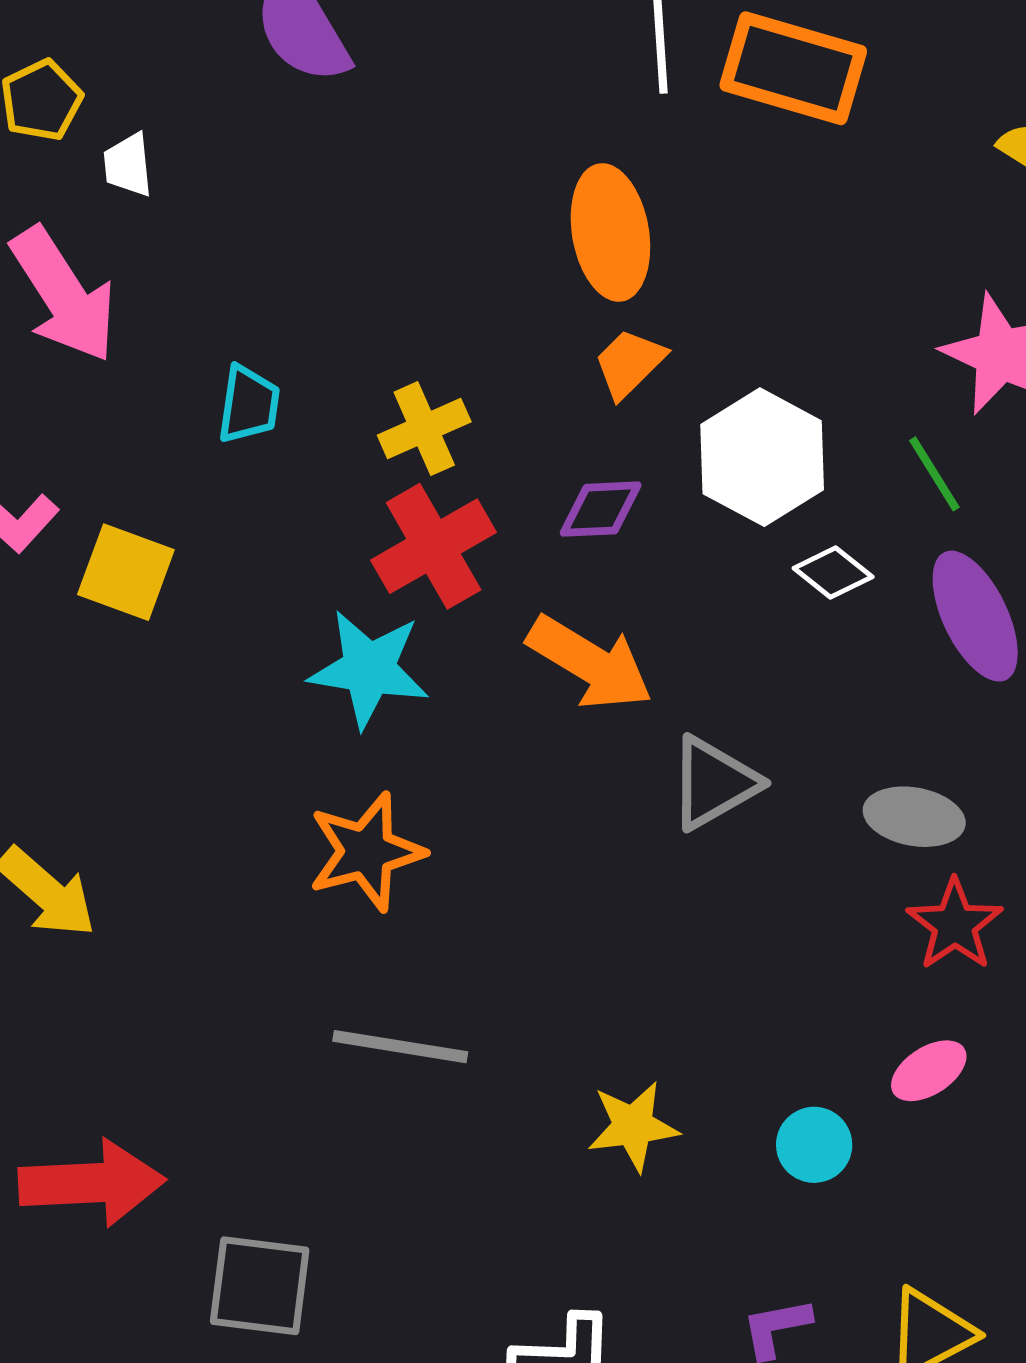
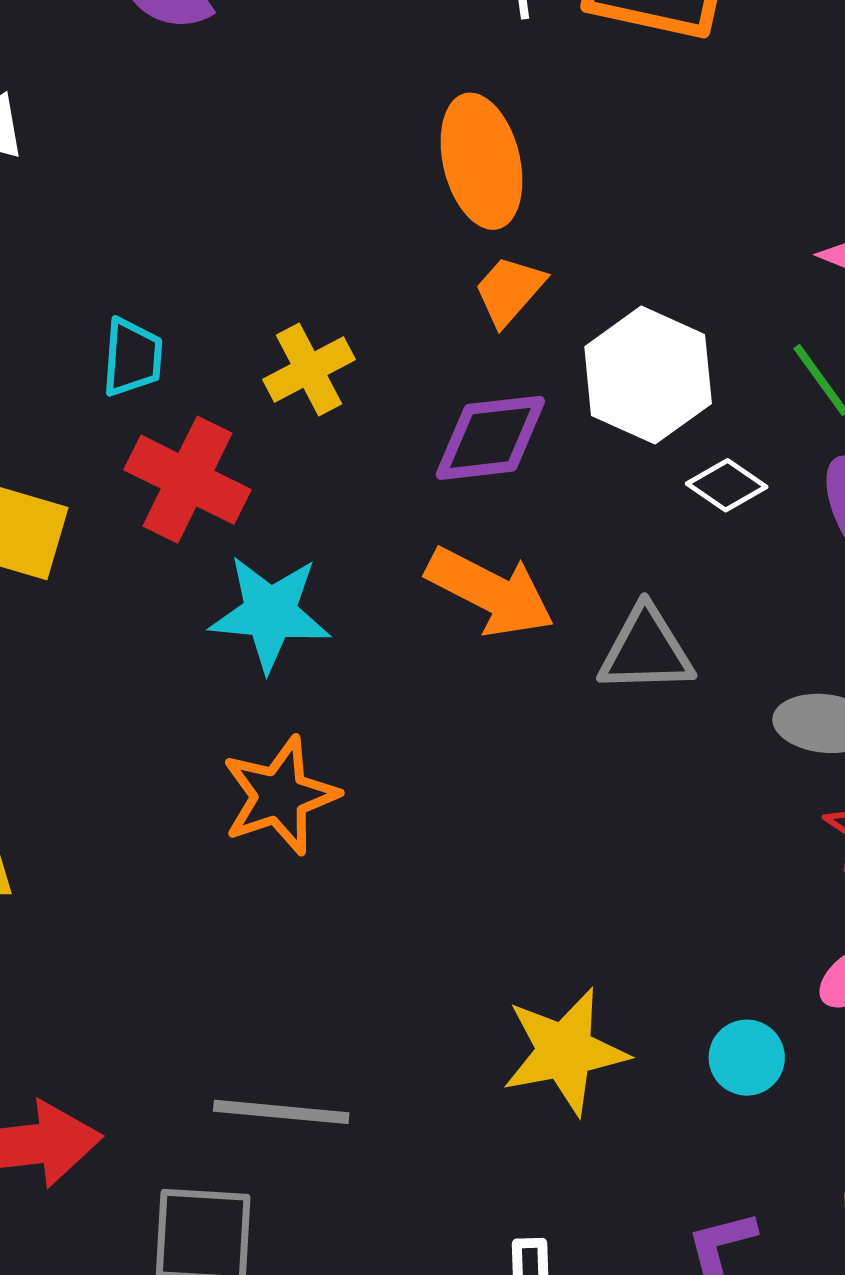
purple diamond: (601, 509) -> (490, 438), size x1.4
red cross: (434, 546) -> (187, 480), moved, turned -30
gray triangle: (714, 783) -> (646, 650), moved, turned 32
gray line: (400, 1047) -> (281, 1112), moved
yellow star: (633, 1126) -> (565, 1051), size x1.4

